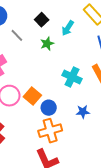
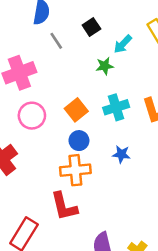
green star: (47, 44) -> (105, 66), moved
cyan cross: (72, 77) -> (116, 107), turned 36
orange square: (32, 96) -> (76, 110), moved

